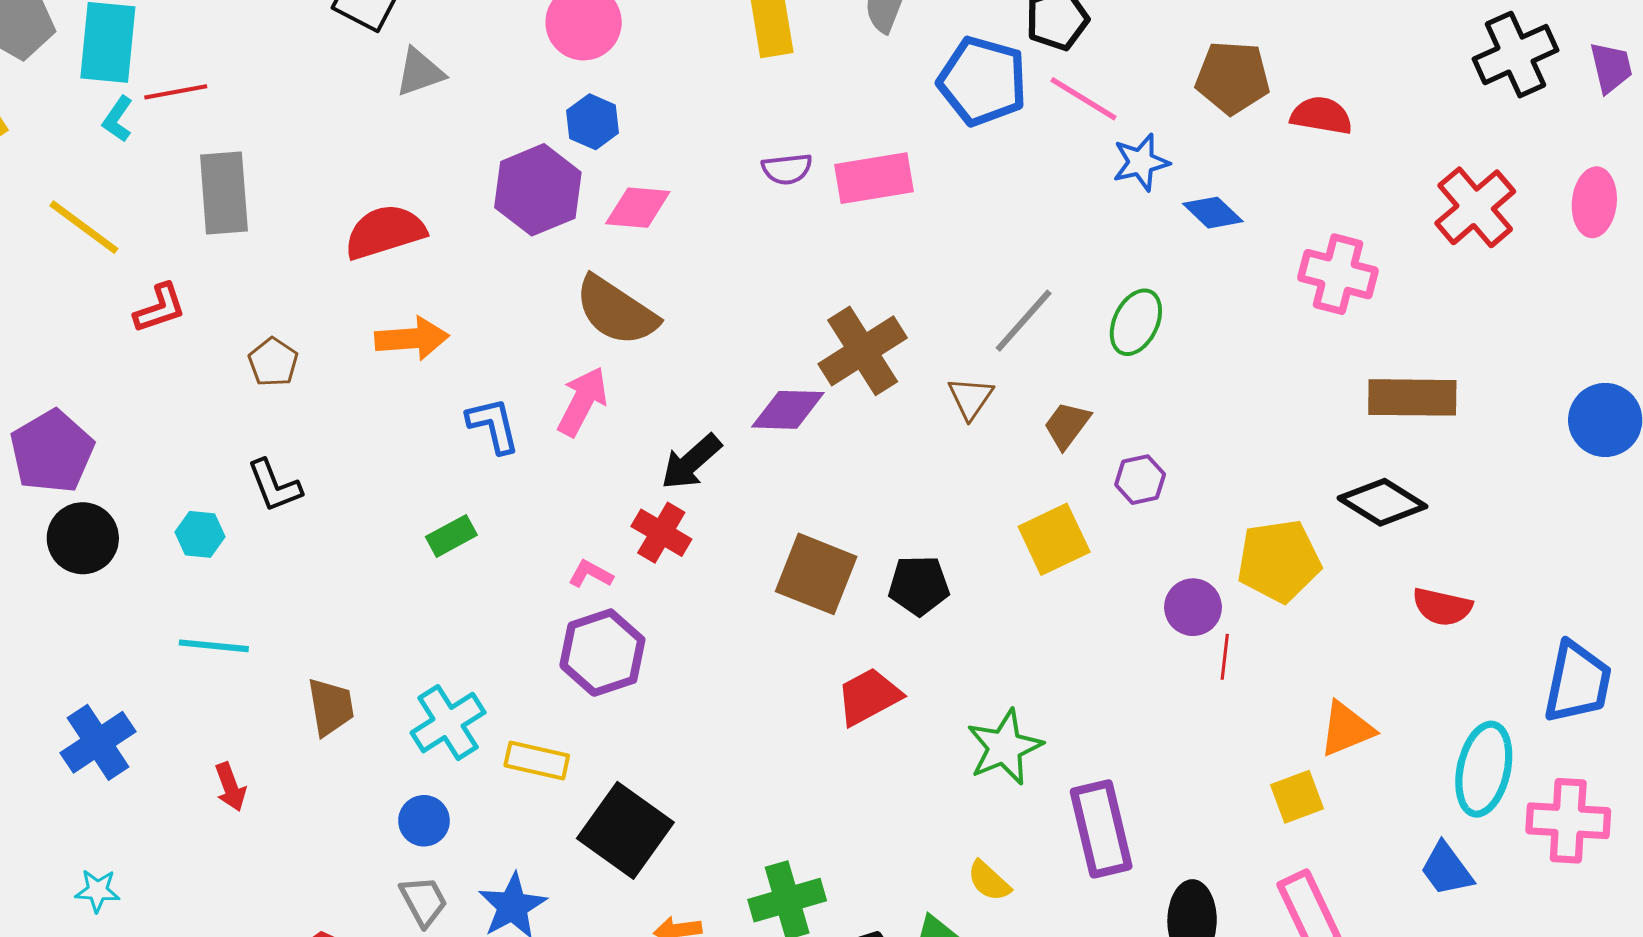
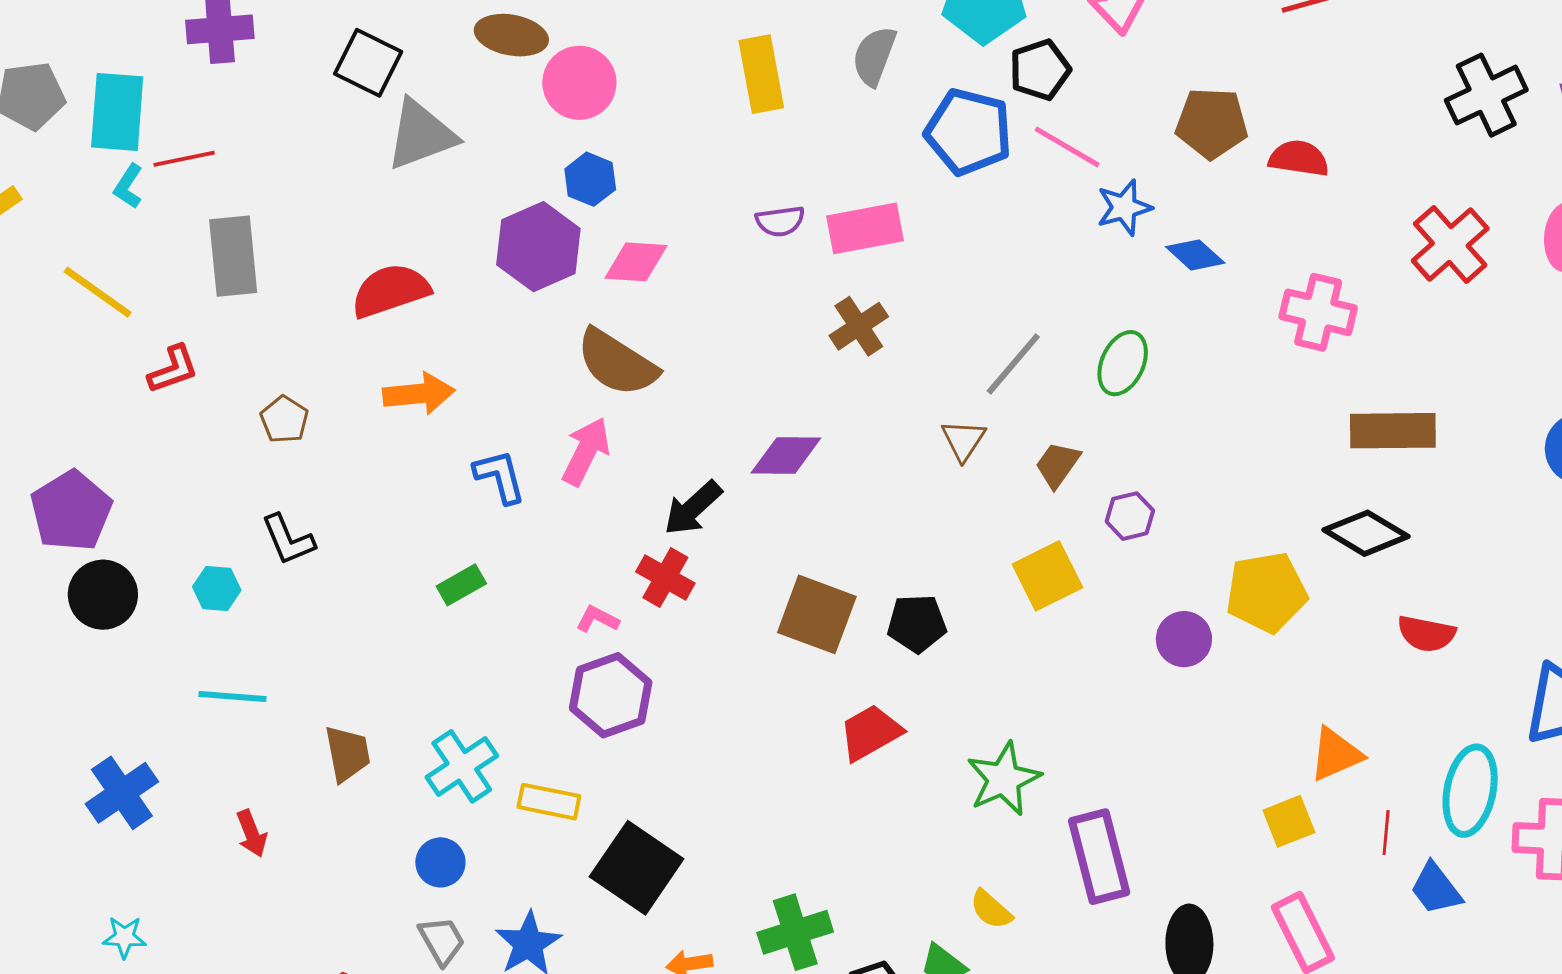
gray triangle: (420, 72) -> (421, 135), size x1.5
brown cross: (863, 351) -> (859, 326), moved, size x0.7
red line: (1225, 657) -> (1386, 833), moved

